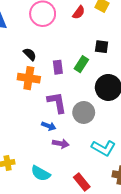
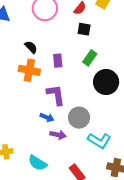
black square: (102, 47) -> (84, 29), moved
green rectangle: (81, 64) -> (90, 58), moved
gray circle: (84, 112) -> (79, 118), moved

